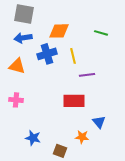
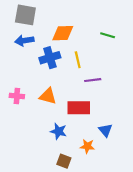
orange triangle: (17, 66) -> (48, 96), moved
pink cross: (16, 100) -> (17, 96), moved
blue star: (33, 138) -> (58, 131), moved

